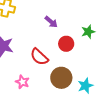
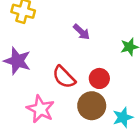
red circle: (66, 44) -> (99, 78), moved
pink star: (22, 82) -> (40, 109), size x1.5

